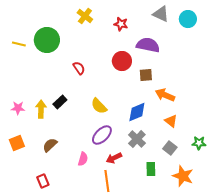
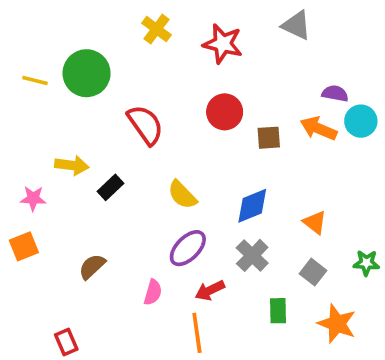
cyan circle: (188, 19) -> (361, 121), moved
red star: (121, 24) -> (223, 44), size x1.5
purple semicircle: (148, 45) -> (335, 93), moved, size x0.6
red semicircle: (79, 68) -> (145, 125), size x1.6
orange arrow: (165, 95) -> (319, 128), moved
yellow arrow: (41, 109) -> (72, 165), moved, turned 96
orange square: (17, 143) -> (24, 246), moved
red rectangle: (43, 181) -> (66, 342), moved

